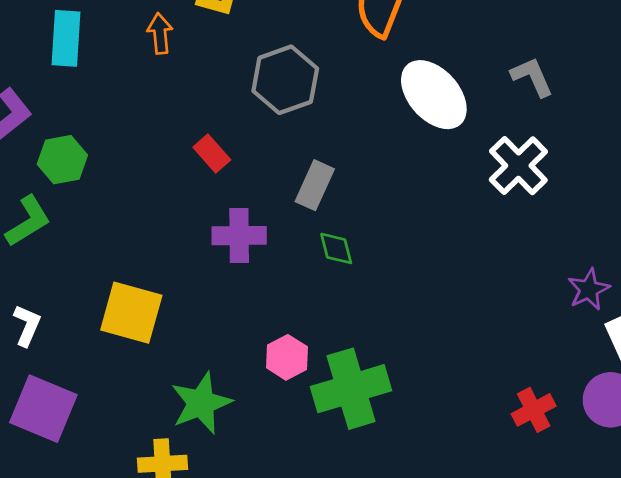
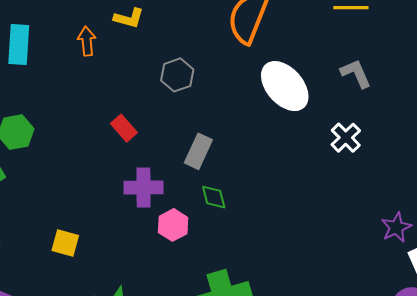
gray hexagon: (285, 80) -> (177, 75), size x0.7
white cross: (518, 166) -> (346, 138), size x0.7
yellow square: (131, 313) -> (65, 243), size x0.6
pink hexagon: (287, 357) -> (173, 225), moved

